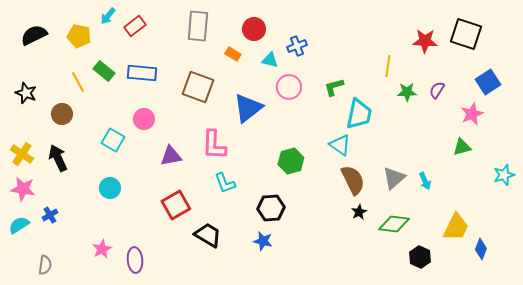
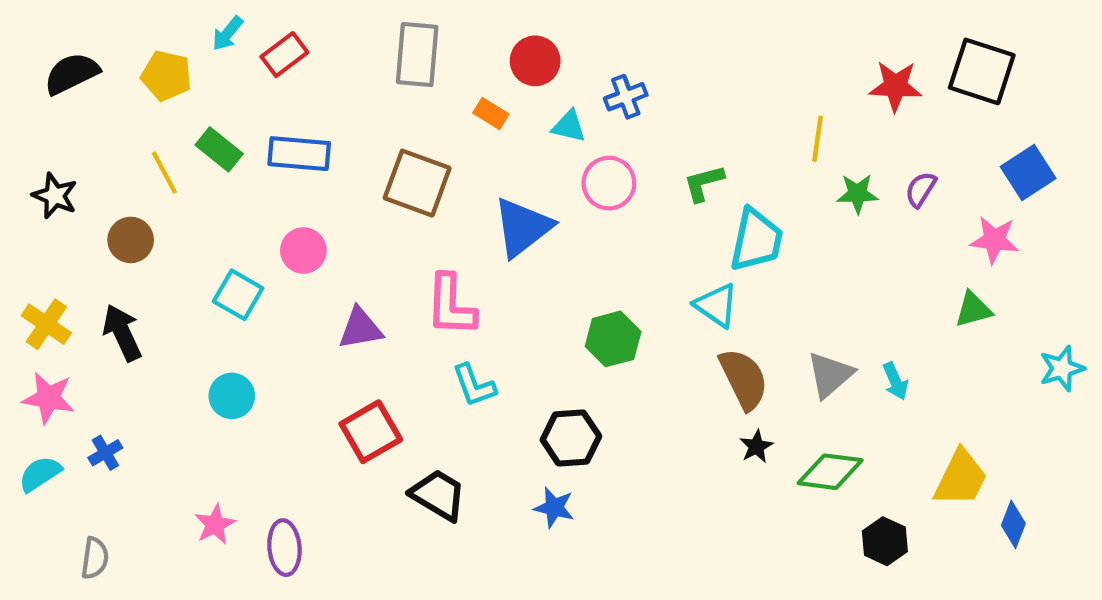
pink star: (472, 114) -> (994, 240), turned 30

